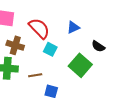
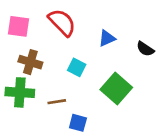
red semicircle: (39, 28) -> (62, 22), moved
black semicircle: (98, 46) -> (145, 49), moved

